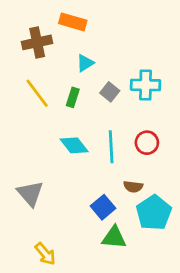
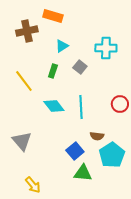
cyan cross: (146, 85) -> (106, 48), moved
yellow line: (37, 93) -> (24, 81), moved
red circle: (147, 143) -> (120, 104), moved

